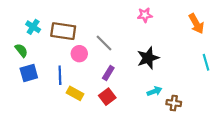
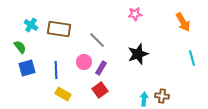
pink circle: (79, 54) -> (84, 62), moved
cyan arrow: (154, 91) -> (144, 99), moved, turned -64
yellow rectangle: (75, 93) -> (63, 94), moved

